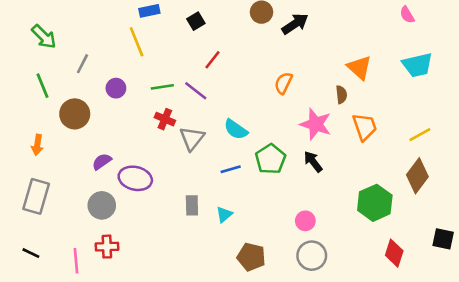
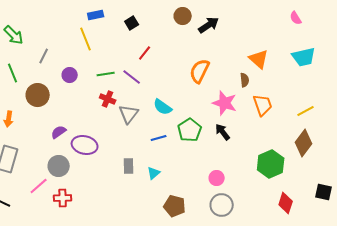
orange semicircle: (283, 83) -> (200, 71), size x1.4
pink line: (76, 261) -> (39, 186), moved, turned 54

